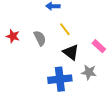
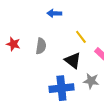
yellow line: (65, 29) -> (81, 37), moved
gray semicircle: (40, 38) -> (41, 46), turned 35

